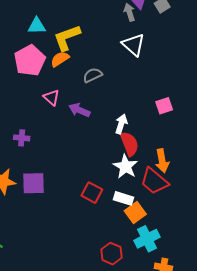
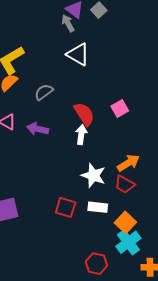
red semicircle: (129, 144) -> (84, 114), moved
orange arrow: (162, 161) -> (128, 163), turned -100
red trapezoid: (154, 181) -> (125, 184), size x0.7
orange square: (135, 213) -> (125, 222), moved

